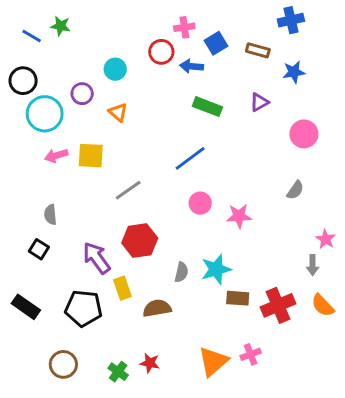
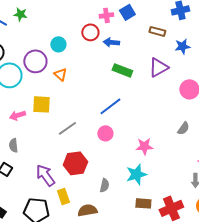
blue square: (216, 43) -> (127, 12), moved
purple circle: (82, 94) -> (35, 61), size x1.5
purple triangle: (259, 102) -> (158, 67), size x1.5
pink arrow: (56, 156) -> (17, 115), moved
pink circle: (200, 203) -> (105, 133), moved
cyan star: (216, 269) -> (136, 174), moved

